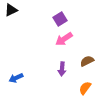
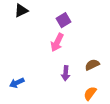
black triangle: (11, 10) -> (21, 11), moved
pink arrow: (64, 39) -> (57, 42), moved, turned -30

